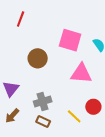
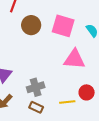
brown circle: (38, 58) -> (31, 25), moved
yellow line: (74, 116) -> (67, 102), turned -49

